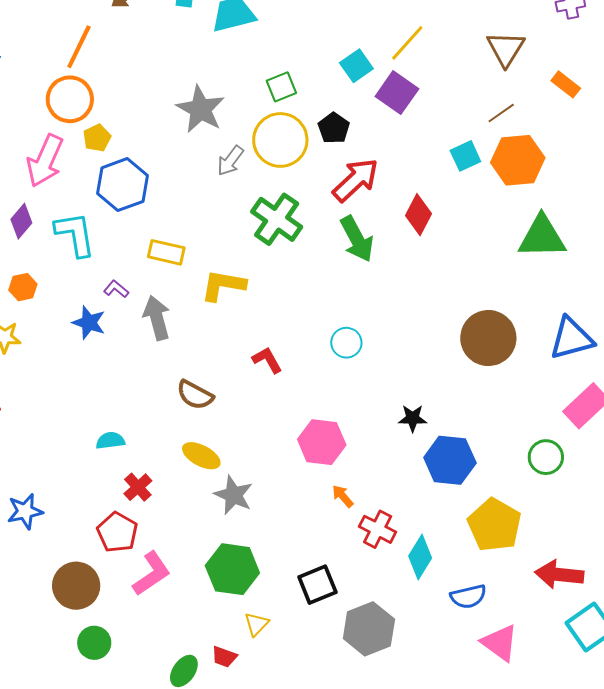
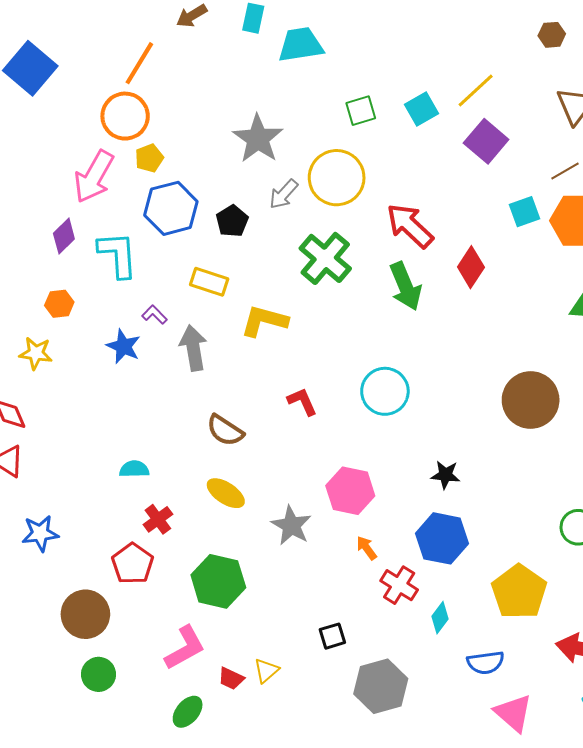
green square: (281, 87) -> (361, 111), moved
purple square: (397, 93) -> (486, 141), moved
black pentagon: (334, 128) -> (232, 221), moved
red arrow: (356, 180) -> (410, 226), turned -99
cyan circle: (346, 343) -> (385, 391), size x1.5
blue hexagon: (450, 460) -> (442, 538), moved
gray star: (233, 495) -> (291, 525), moved
cyan diamond: (420, 557) -> (440, 618), size x0.7
green hexagon: (232, 569) -> (218, 581), moved
pink L-shape: (152, 574) -> (185, 648), moved
black square: (317, 585) -> (332, 636), size x0.7
red trapezoid: (224, 657) -> (231, 678), moved

